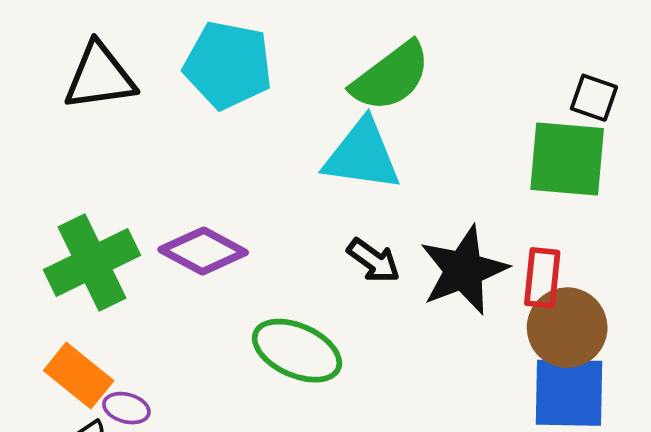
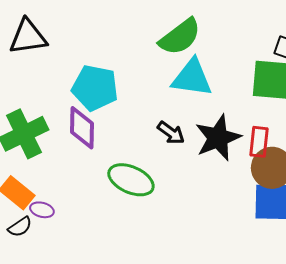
cyan pentagon: (228, 65) -> (95, 88), moved
cyan triangle: (362, 155) -> (192, 78), moved
purple diamond: (203, 251) -> (82, 128), turned 63

